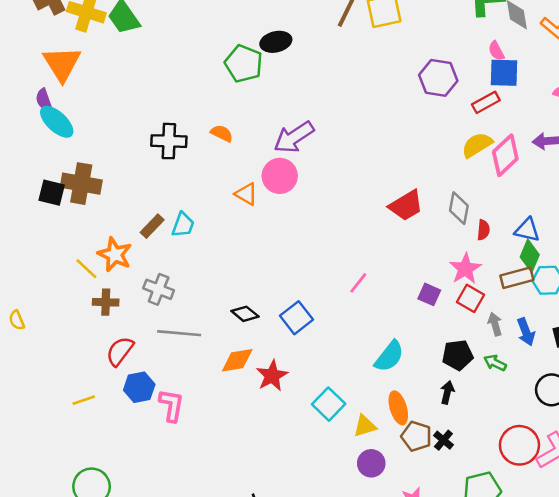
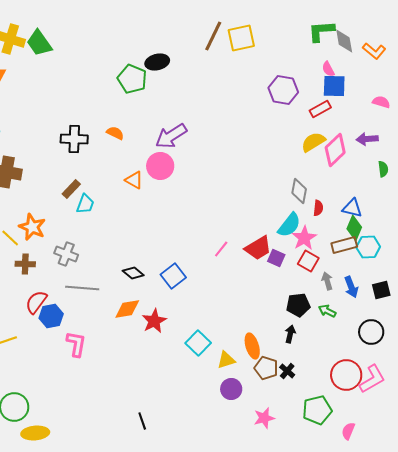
red trapezoid: (406, 206) -> (258, 248), moved
brown rectangle: (152, 226) -> (71, 189), moved
cyan semicircle: (389, 356) -> (289, 225), moved
blue hexagon: (139, 387) -> (51, 316), moved

